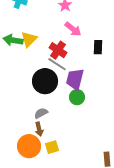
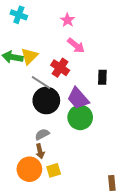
black rectangle: (98, 47) -> (102, 77), moved
gray line: (57, 64) -> (41, 82), moved
purple trapezoid: (75, 79) -> (78, 98), turned -55
green circle: (77, 97) -> (80, 117), size x1.5

